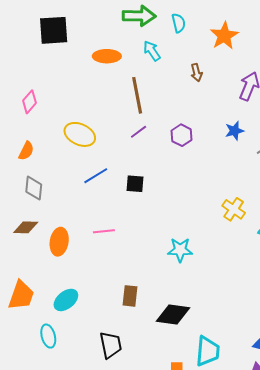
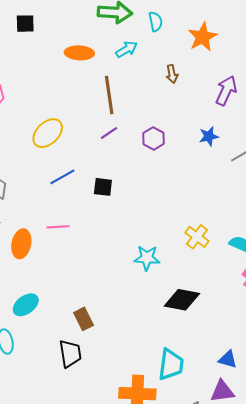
black square: (54, 30) -> (25, 24), size x0.6
cyan arrow: (152, 51) -> (126, 49), turned 90
yellow ellipse: (80, 134) -> (48, 133), turned -72
yellow cross: (234, 209) -> (197, 237), moved
pink line: (104, 231) -> (58, 227), moved
brown rectangle: (130, 296) -> (84, 319), moved, turned -35
black diamond: (173, 315) -> (182, 300), moved

